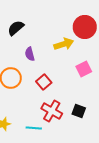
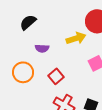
purple semicircle: (30, 54) -> (42, 48), turned -72

